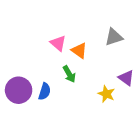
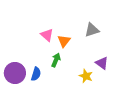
orange triangle: (79, 51) -> (64, 41), turned 32
green arrow: (69, 74) -> (56, 60), turned -128

